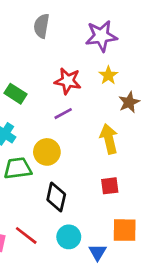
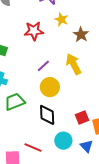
purple line: (63, 114) -> (43, 66), moved
yellow circle: (47, 152) -> (50, 87), moved
red square: (110, 186) -> (82, 117), moved

